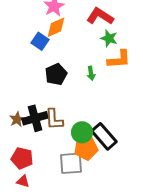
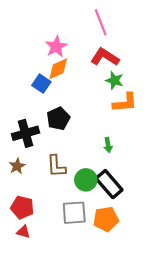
green arrow: (91, 73) -> (108, 145), moved
black cross: (35, 118) -> (26, 133), moved
orange pentagon: (86, 148) -> (106, 219), moved

